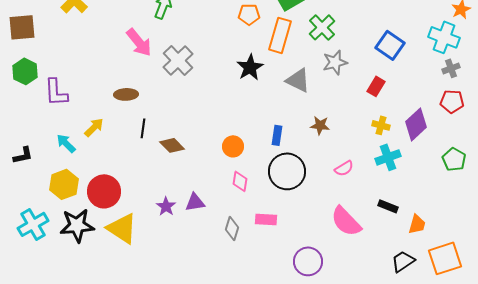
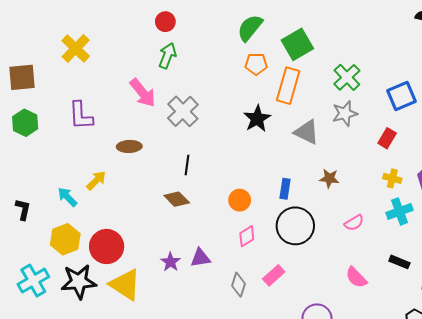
green cross: (322, 27) -> (347, 77), moved
blue square: (390, 45) -> (402, 96), turned 32
purple L-shape: (56, 92) -> (81, 116), moved
black line: (143, 128) -> (187, 165), moved
black L-shape: (23, 155) -> (23, 209), turned -65
pink diamond: (240, 181) -> (247, 236), turned 50
pink rectangle: (266, 219) -> (274, 275), turned -45
pink semicircle: (346, 221) -> (356, 277), size x0.7

